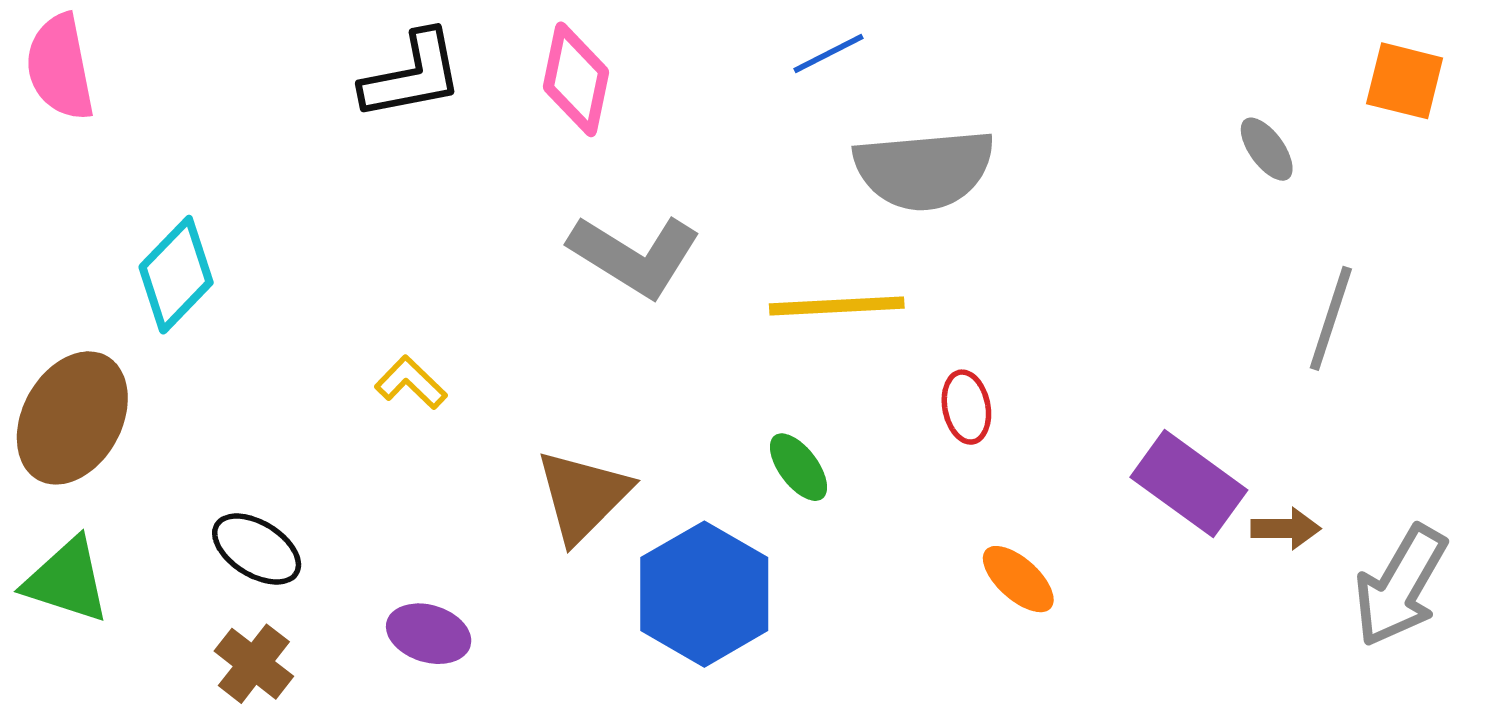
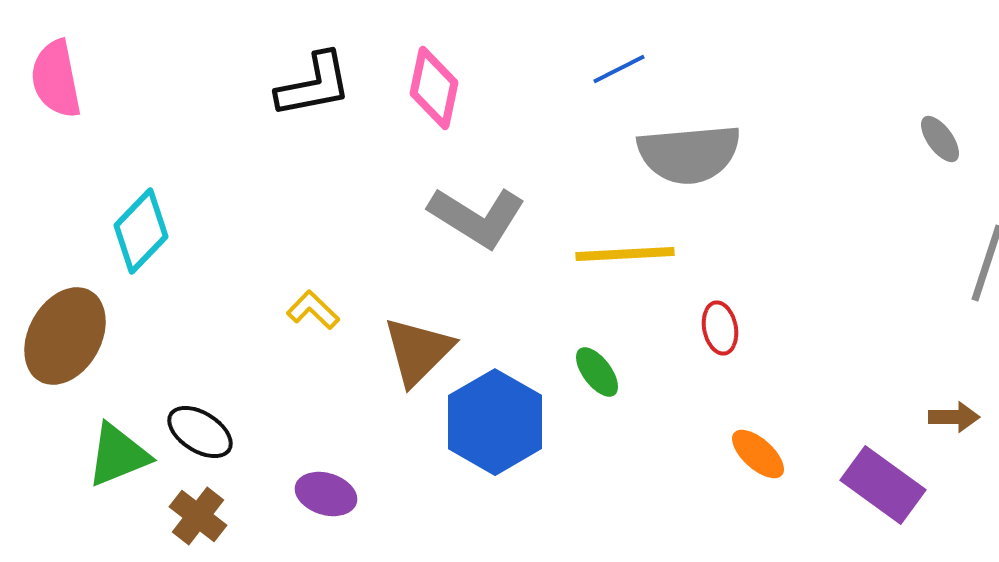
purple rectangle: (1189, 484) -> (883, 485), moved
brown triangle: (583, 496) -> (418, 351), moved
green triangle: (67, 580) -> (118, 455), moved, turned -40
blue hexagon: (704, 594) -> (495, 422), moved

